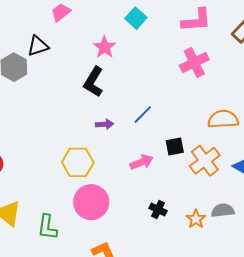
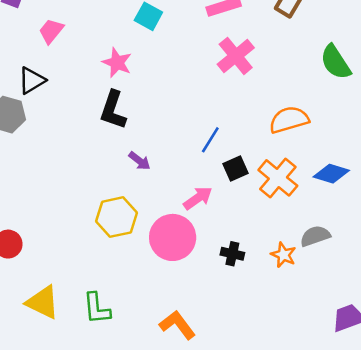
blue line: (143, 115) -> (210, 140), moved
purple arrow: (105, 124) -> (140, 161), turned 54
pink circle: (91, 202) -> (173, 237), moved

